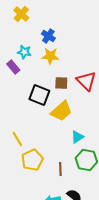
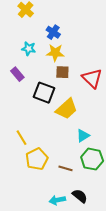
purple rectangle: (13, 67) -> (17, 74), moved
brown square: (61, 83) -> (62, 72), moved
brown line: (60, 169) -> (65, 168), turned -72

